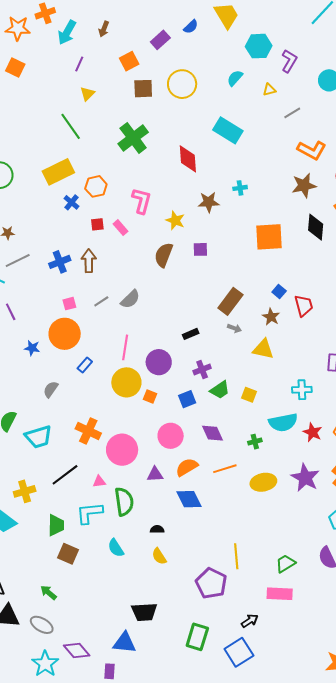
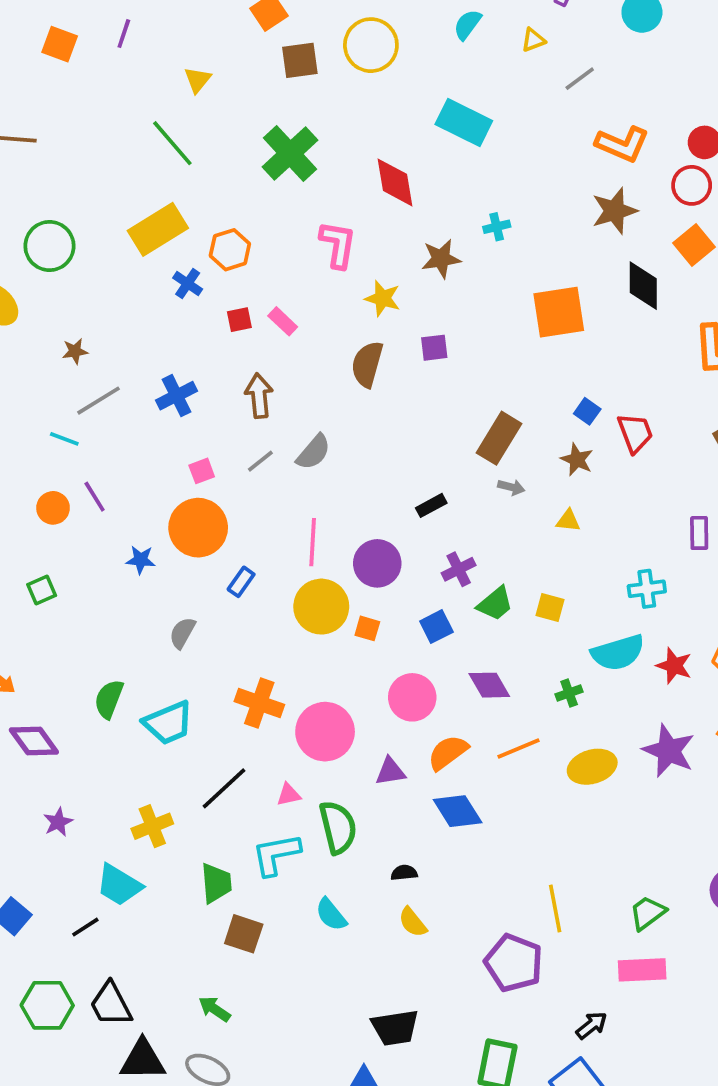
purple line: (79, 64) -> (124, 34), moved
pink L-shape: (141, 201) -> (338, 244), moved
brown arrow: (89, 261) -> (259, 396), moved
yellow triangle: (263, 349) -> (568, 521), size x0.6

